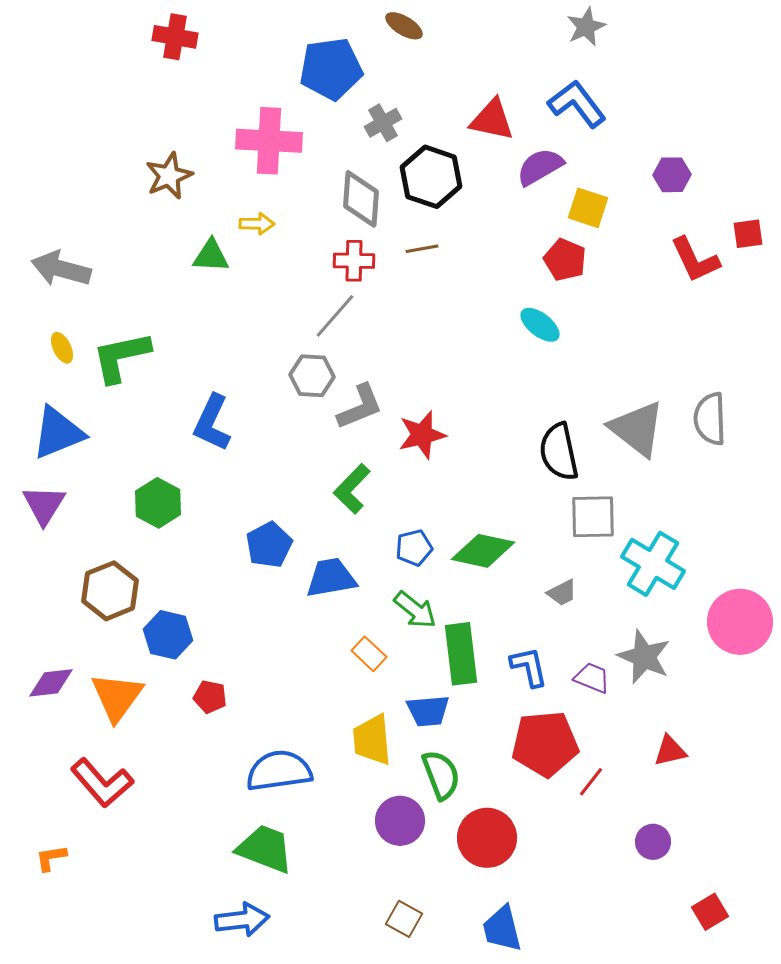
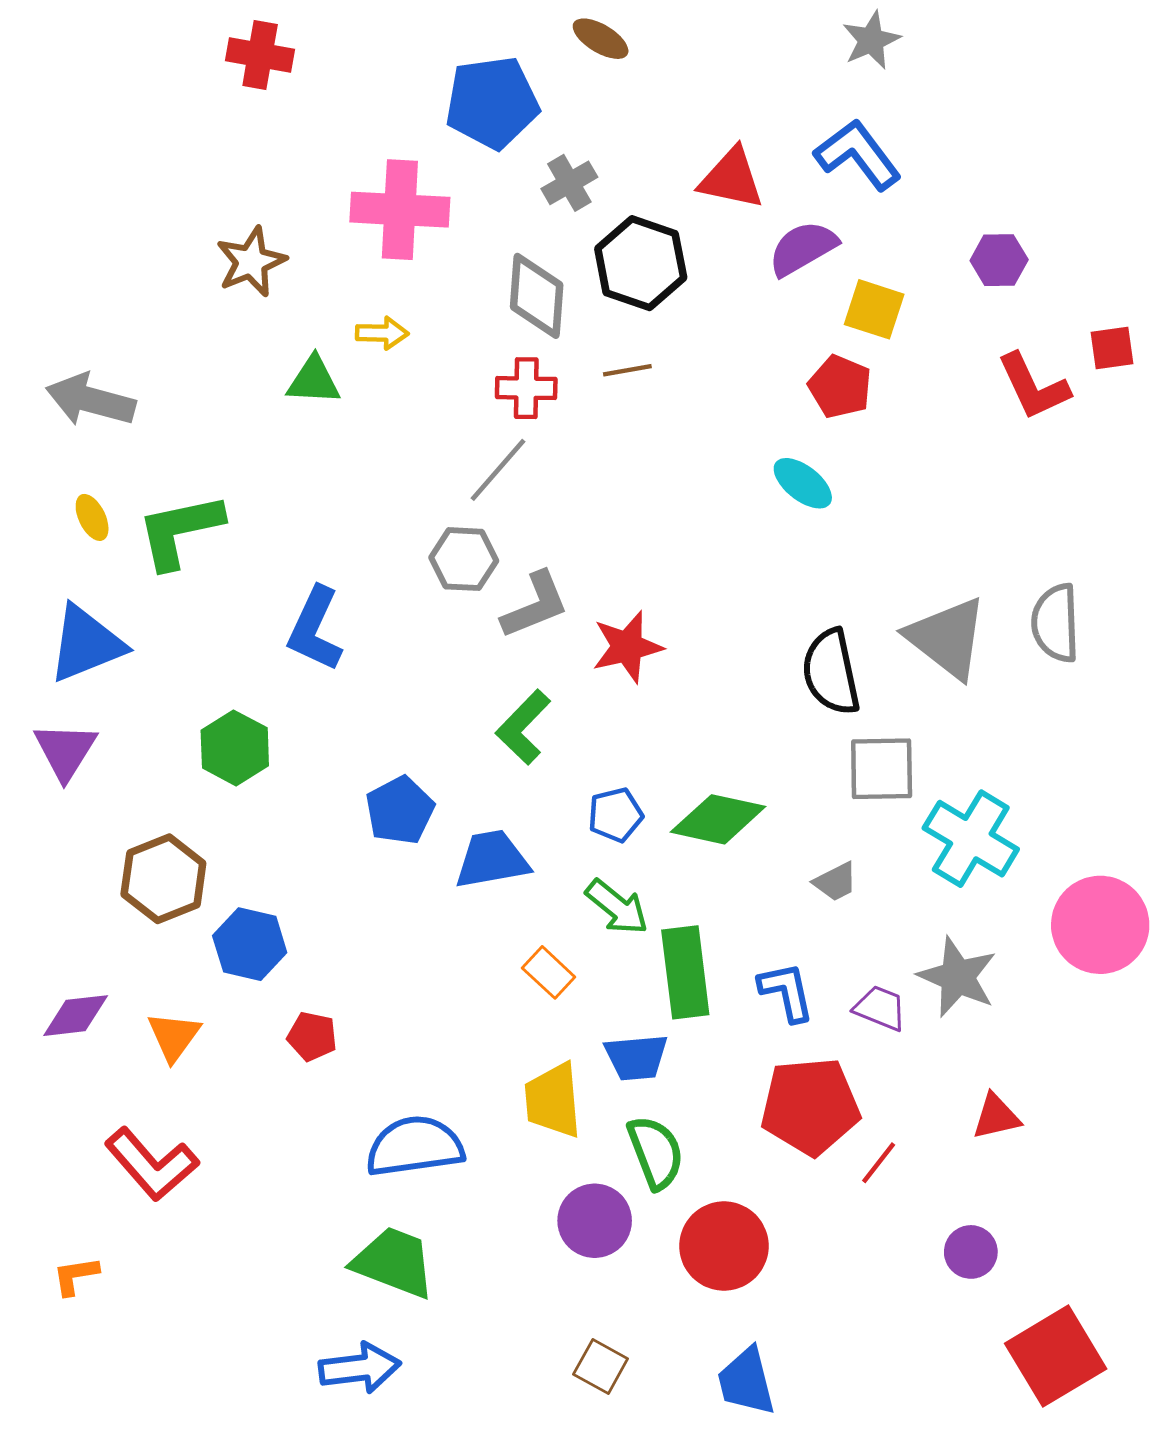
orange triangle: (117, 697) -> (174, 1036), size x0.7
red square: (710, 912) -> (1056, 1356), size x1.8

